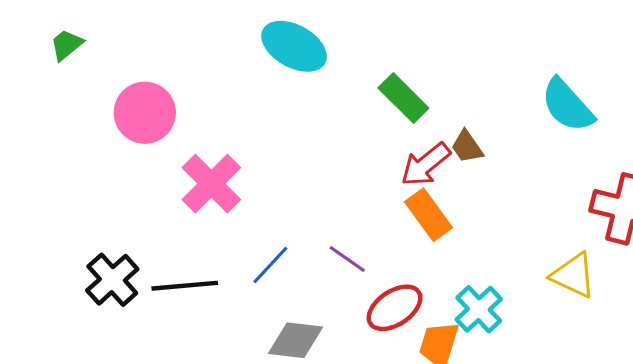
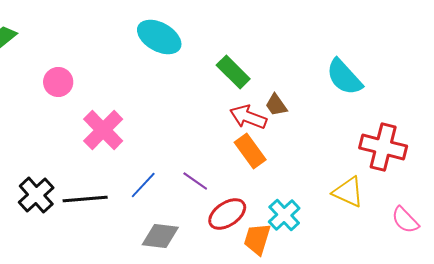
pink circle: (145, 113) -> (58, 82), size x0.7
red arrow: (426, 164) -> (248, 117), turned 60

